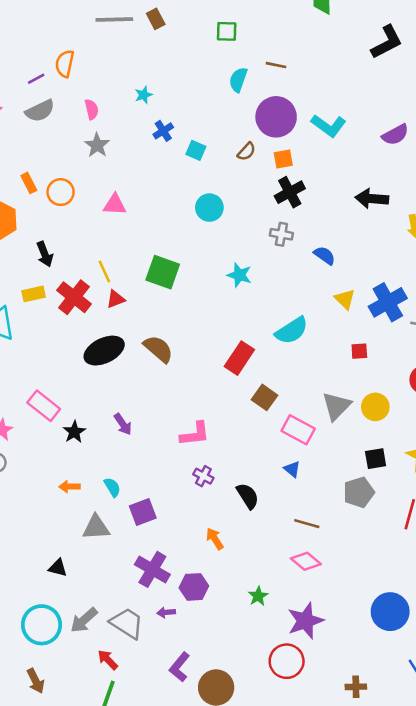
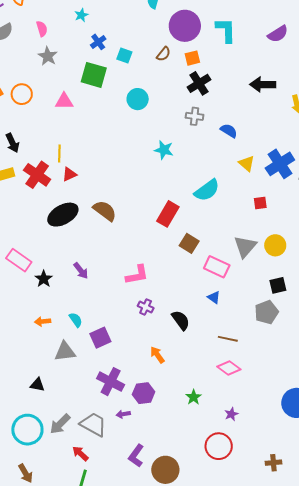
cyan L-shape: (329, 126) -> (226, 30), turned -124
yellow line: (104, 272) -> (59, 153), turned 30
green square: (163, 272) -> (94, 75), moved
purple star: (305, 621) -> (231, 414), size x0.5

